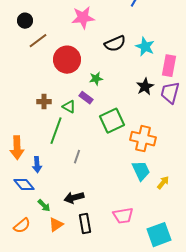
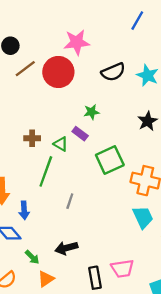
red circle: (67, 60) -> (58, 72), moved
black rectangle: (85, 224) -> (95, 278), moved

